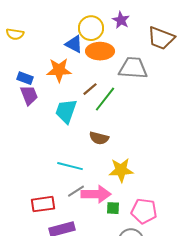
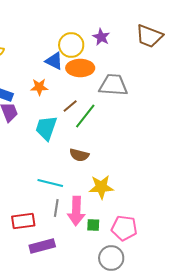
brown trapezoid: (161, 38) -> (149, 36), moved
orange star: (59, 70) -> (39, 87), size x0.7
gray line: (76, 191) -> (56, 208), turned -48
pink arrow: (96, 194) -> (76, 211), turned 92

